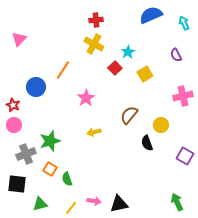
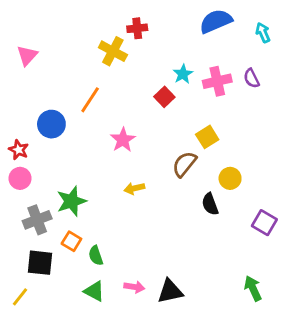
yellow cross: (94, 44) -> (113, 51), moved
yellow square: (145, 74) -> (207, 137), moved
pink cross: (183, 96) -> (217, 81), moved
black square: (17, 184) -> (40, 263), moved
green triangle: (40, 204) -> (94, 291), moved, turned 42
yellow line: (71, 208) -> (20, 297), moved

